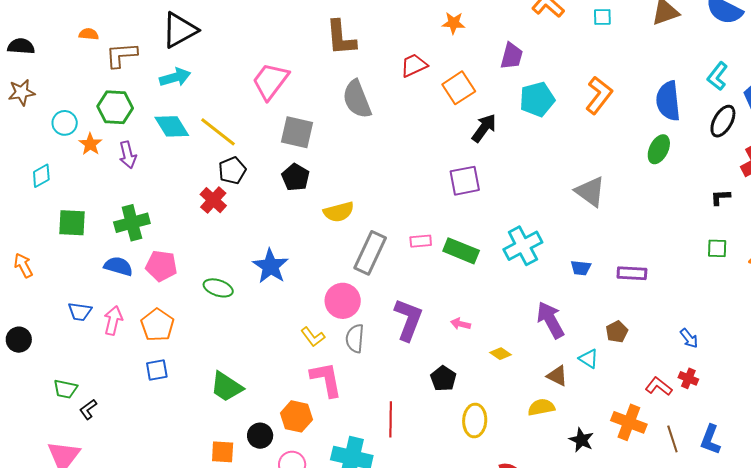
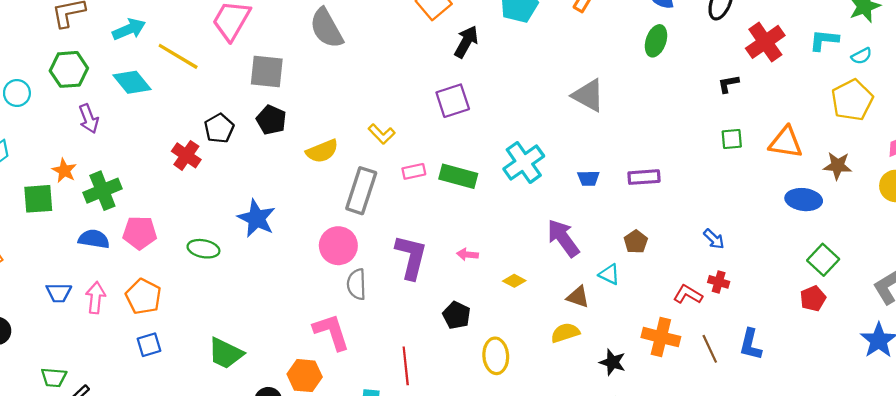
yellow line: (218, 132) -> (178, 56), moved
orange star: (90, 144) -> (64, 171), moved
black pentagon: (232, 170) -> (219, 128), moved
yellow L-shape: (313, 337) -> (382, 134), moved

